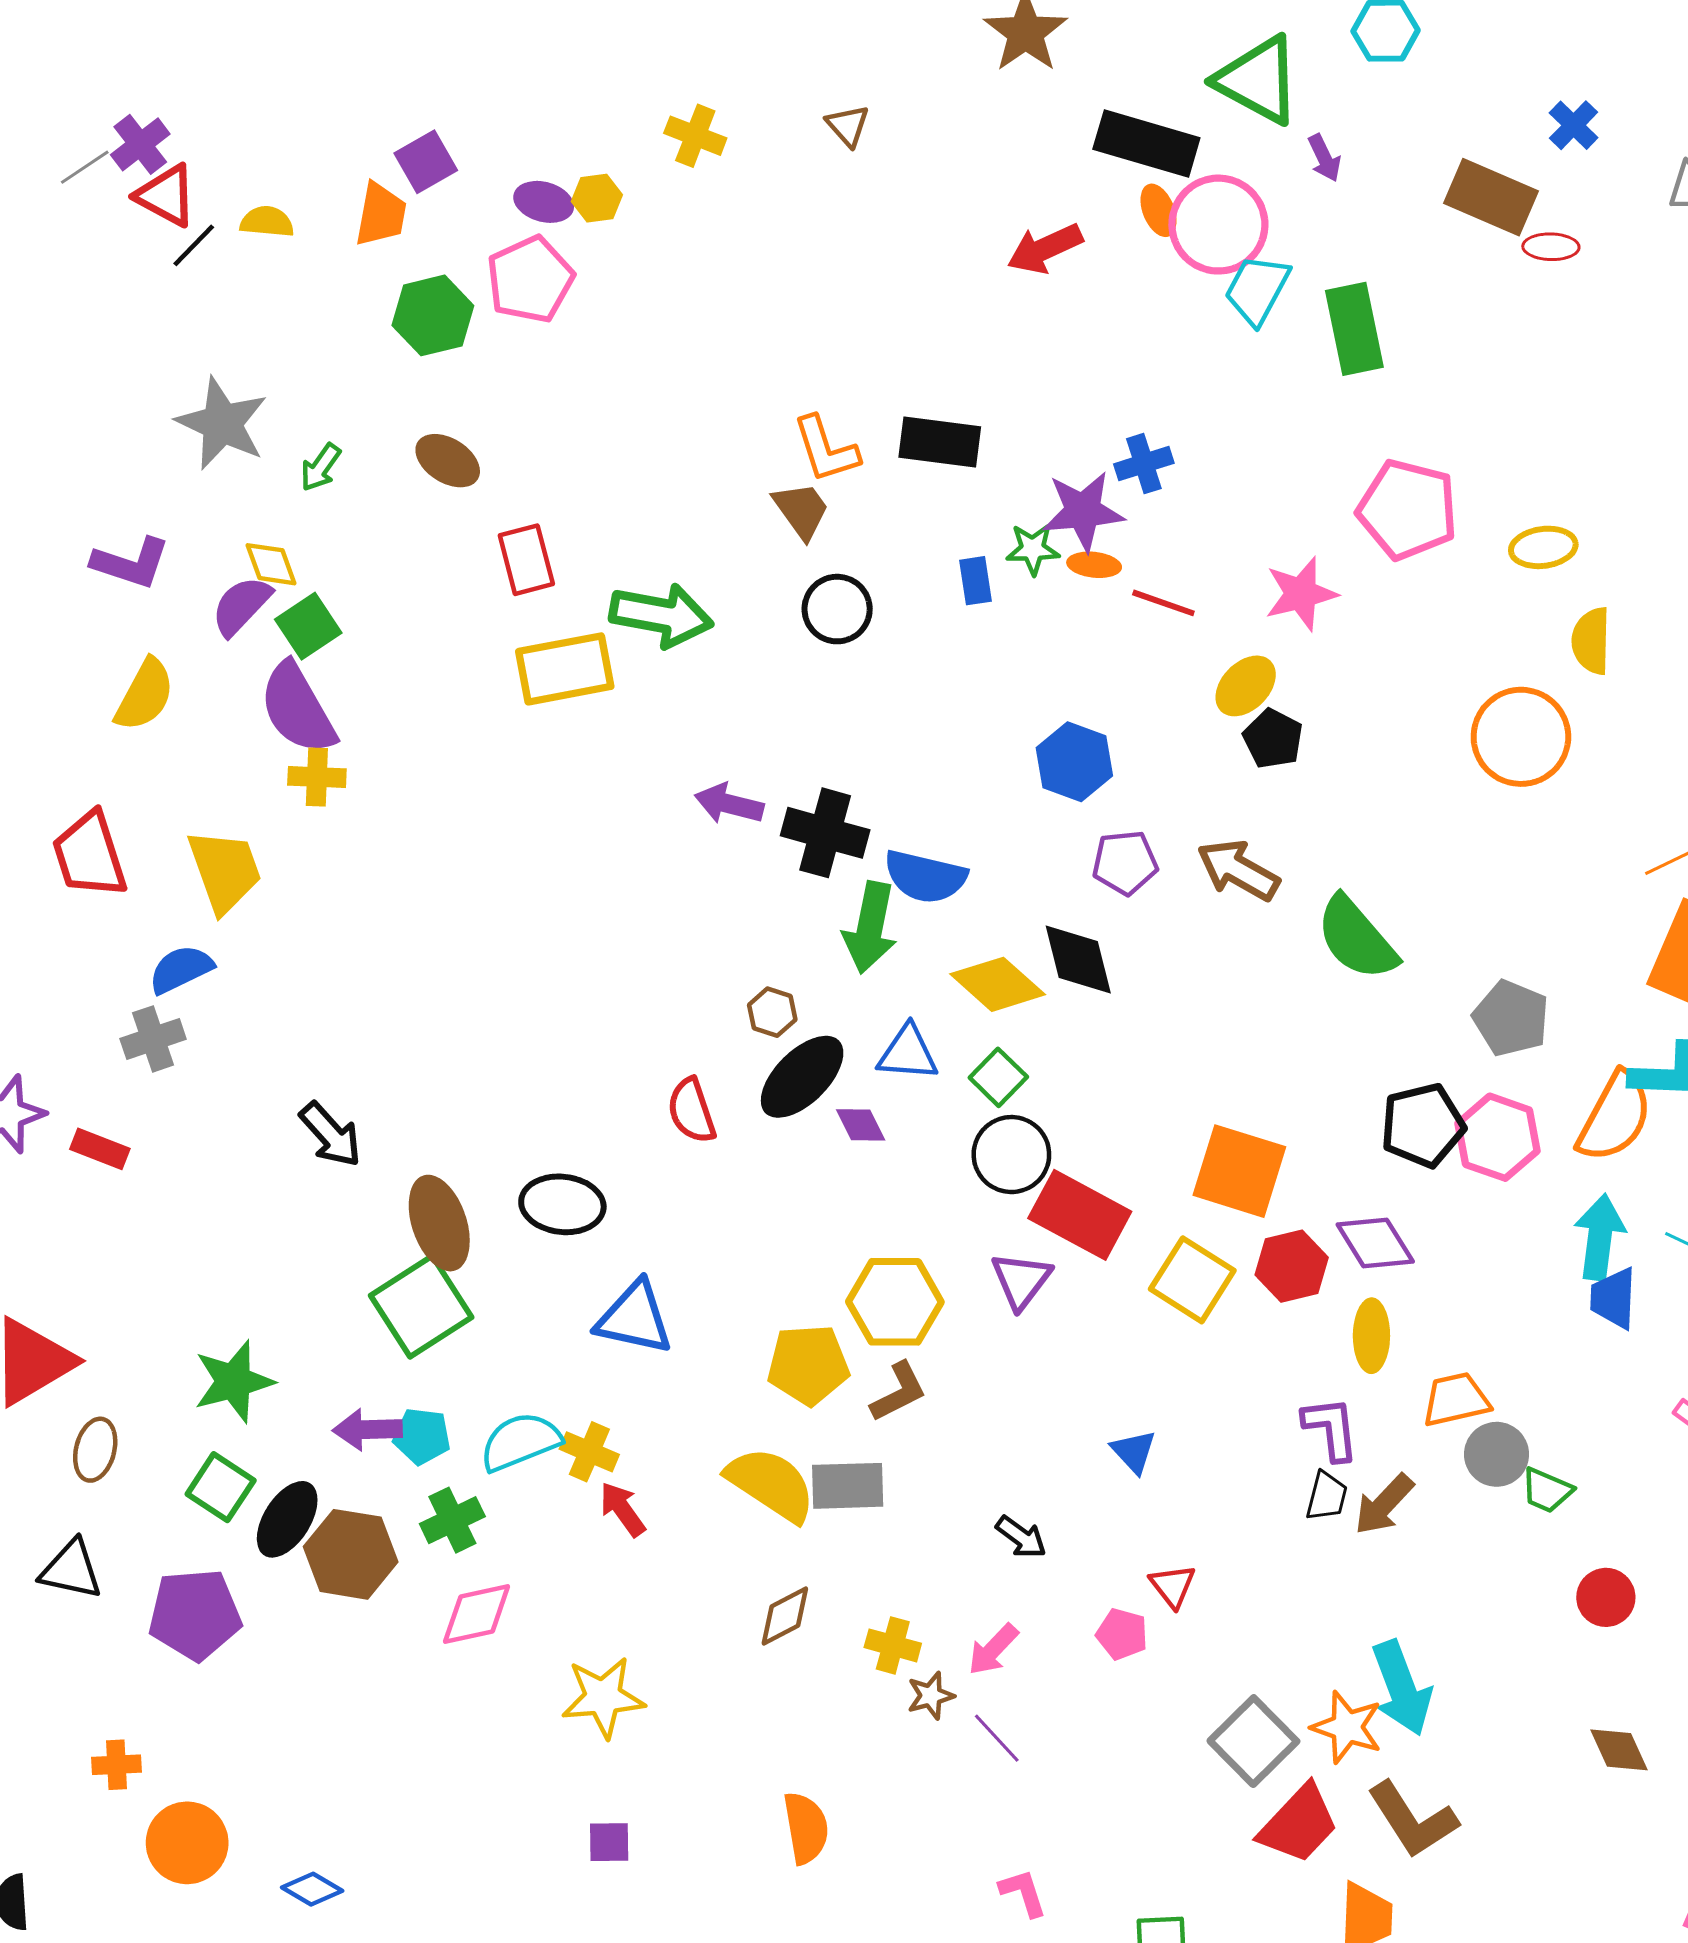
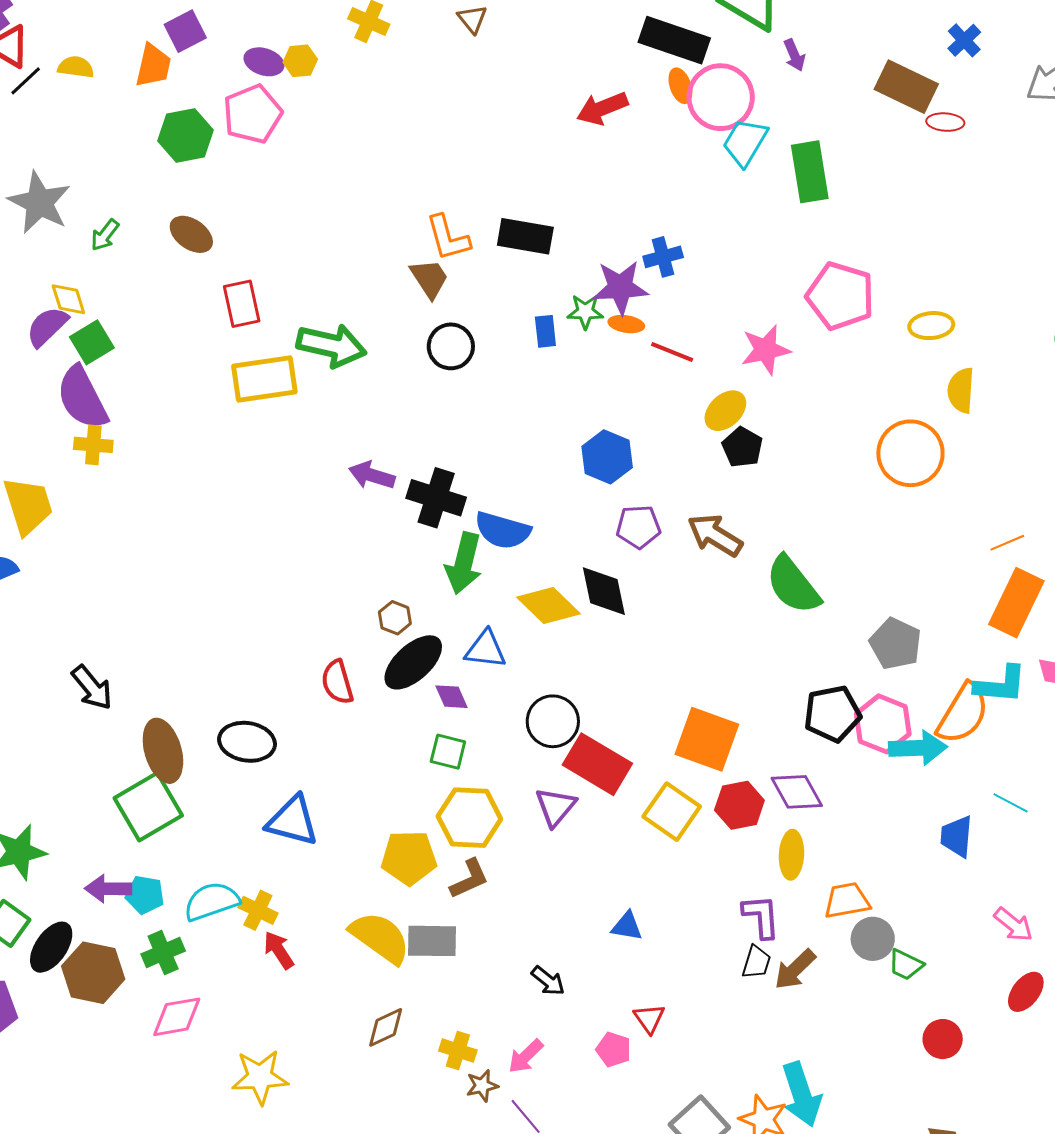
green square: (998, 1077) -> (448, 752), moved, turned -33
cyan arrow: (1600, 1237) -> (918, 748), moved, turned 78
blue triangle: (1134, 1452) -> (627, 926), turned -40

